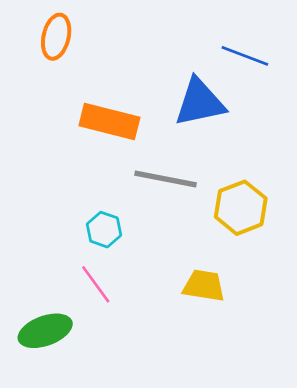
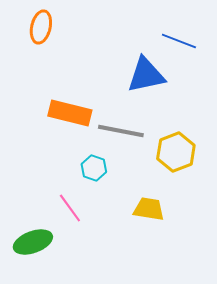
orange rectangle: (109, 122) -> (70, 113), moved
cyan hexagon: (104, 230) -> (94, 168), moved

